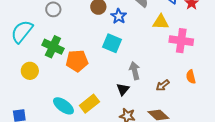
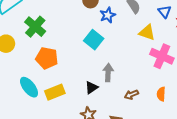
orange pentagon: (77, 61) -> (47, 58), moved

